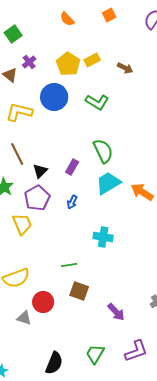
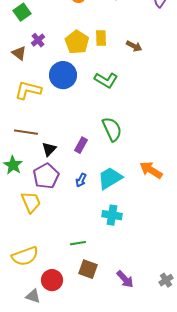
yellow rectangle: (92, 60) -> (101, 38), turned -63
brown line: (17, 154) -> (26, 132), turned -55
cyan trapezoid: (108, 183) -> (110, 178), moved
purple arrow: (116, 312) -> (125, 279), moved

